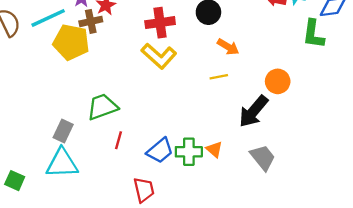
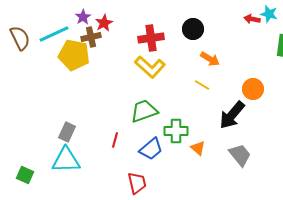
yellow line: (219, 77) -> (202, 85), turned 42
green trapezoid: (102, 107) -> (144, 111), moved
green cross: (189, 152) -> (176, 131), moved

